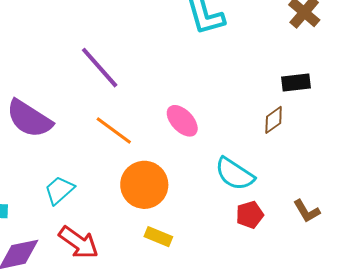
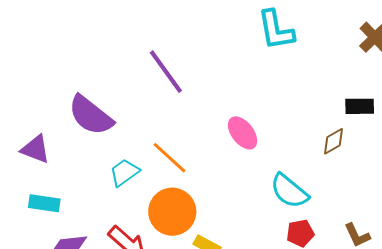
orange line: (114, 131) -> (169, 158), moved
orange circle: (144, 185) -> (172, 212), moved
cyan trapezoid: (59, 190) -> (124, 172), moved

